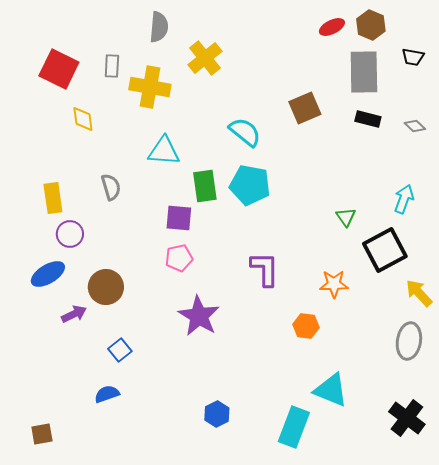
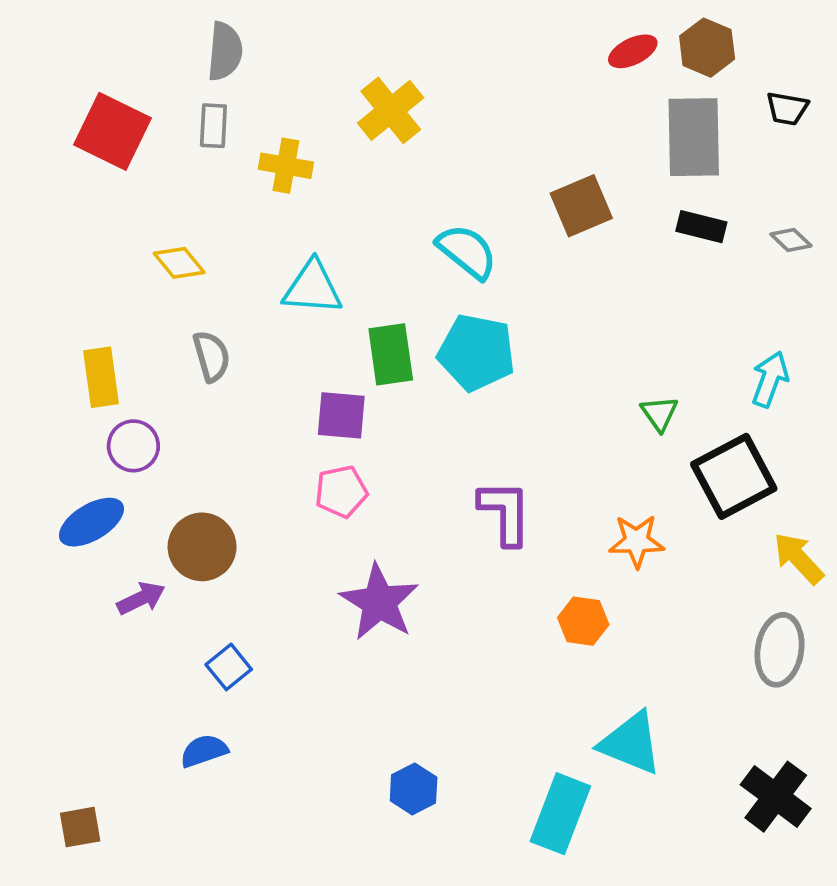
gray semicircle: (159, 27) -> (225, 51), moved
yellow cross: (150, 87) -> (286, 166), size x0.7
yellow diamond: (83, 119) -> (179, 263), moved, turned -32

